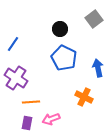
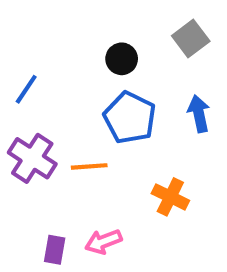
blue arrow: (98, 68) -> (199, 114), moved
orange line: (31, 102) -> (89, 166), moved

